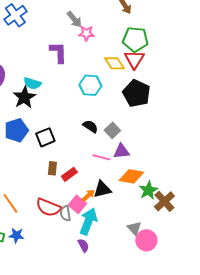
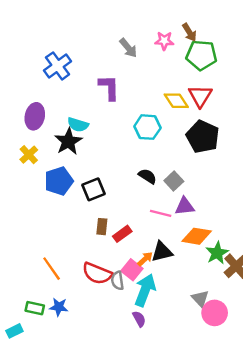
blue cross: (15, 15) -> (58, 66), moved
pink star: (86, 33) -> (164, 41), moved
green pentagon: (135, 39) -> (201, 55), moved

